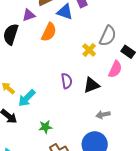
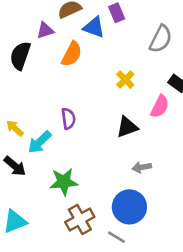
gray semicircle: (108, 36) -> (161, 39), moved
purple semicircle: (67, 81) -> (68, 119), moved
green star: (45, 127) -> (64, 182), size x1.5

